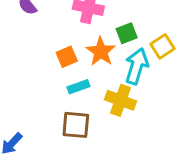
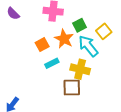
cyan arrow: (137, 66) -> (88, 46), turned -50
brown square: (76, 125) -> (72, 88), moved

